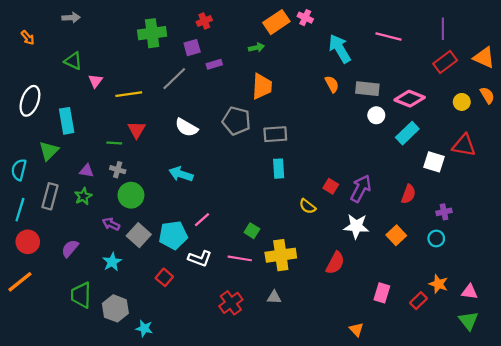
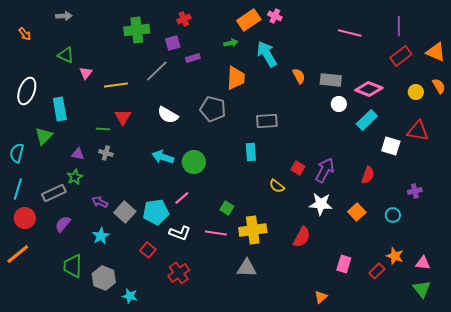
cyan arrow: (340, 49) -> (267, 54), moved
gray rectangle: (275, 134) -> (267, 121), moved
green circle: (131, 195) -> (194, 162), moved
gray rectangle: (50, 196) -> (54, 193), moved, turned 50
purple cross: (444, 212) -> (415, 191), moved
gray triangle: (274, 297) -> (247, 268), size x1.5
red cross: (231, 303) -> (179, 273), moved
orange triangle: (356, 330) -> (321, 297), turned 32

